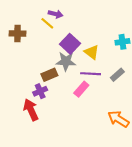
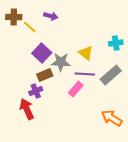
yellow line: (47, 23) -> (30, 27), moved
brown cross: (17, 34) -> (14, 17), moved
purple square: (70, 44) -> (42, 53), moved
gray rectangle: (117, 75) -> (111, 75), size x1.5

